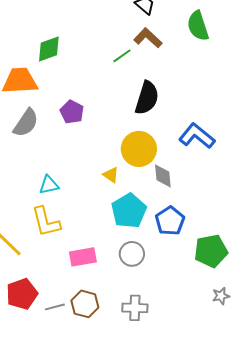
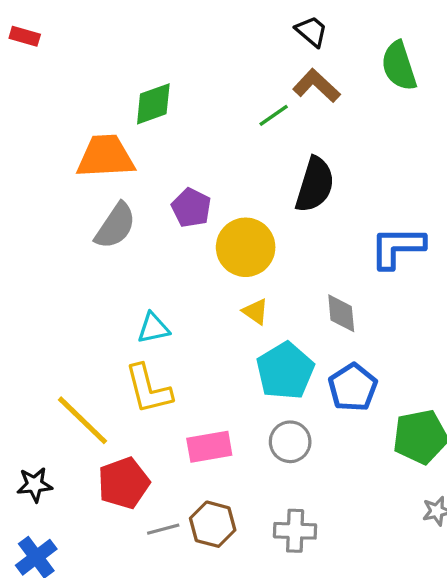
blue L-shape: (197, 136) -> (397, 247), turned -39
yellow circle: (139, 149) -> (246, 247), moved
red pentagon: (22, 294) -> (124, 483), moved

